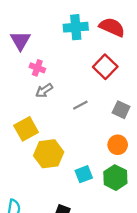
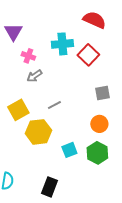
cyan cross: (76, 27) -> (62, 44), moved
gray line: (80, 105) -> (54, 105), moved
gray square: (121, 110) -> (102, 93), turned -35

